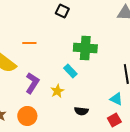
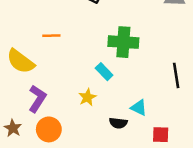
purple L-shape: (32, 83) -> (37, 99), moved
cyan triangle: (116, 99) -> (139, 108), moved
red square: (114, 120) -> (161, 135), turned 32

